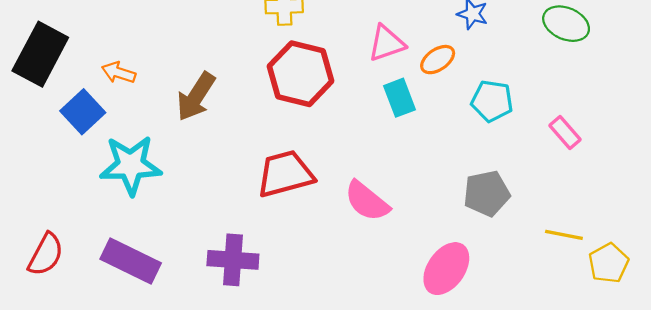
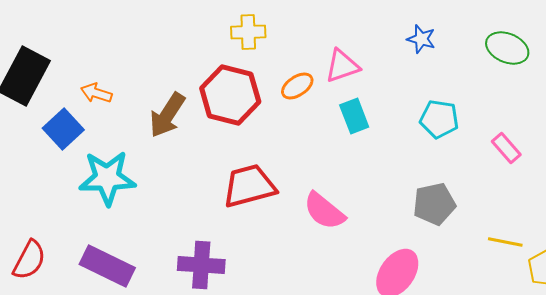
orange ellipse: (438, 60) -> (297, 86), moved
red hexagon: (300, 74) -> (230, 95), moved

